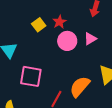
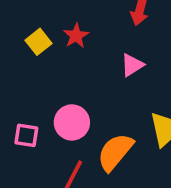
pink circle: (67, 41) -> (72, 122), moved
pink square: (31, 76) -> (26, 135), size x0.6

